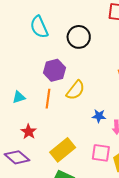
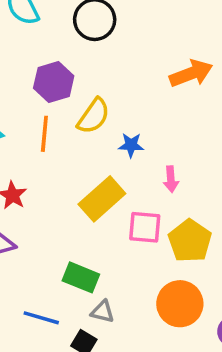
blue star: (99, 116) -> (131, 145), moved
yellow rectangle: (63, 150) -> (102, 199), moved

